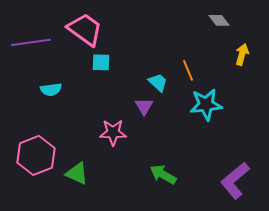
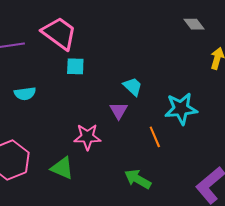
orange line: (188, 70) -> (155, 137), moved
green triangle: (77, 173) -> (62, 168), moved

